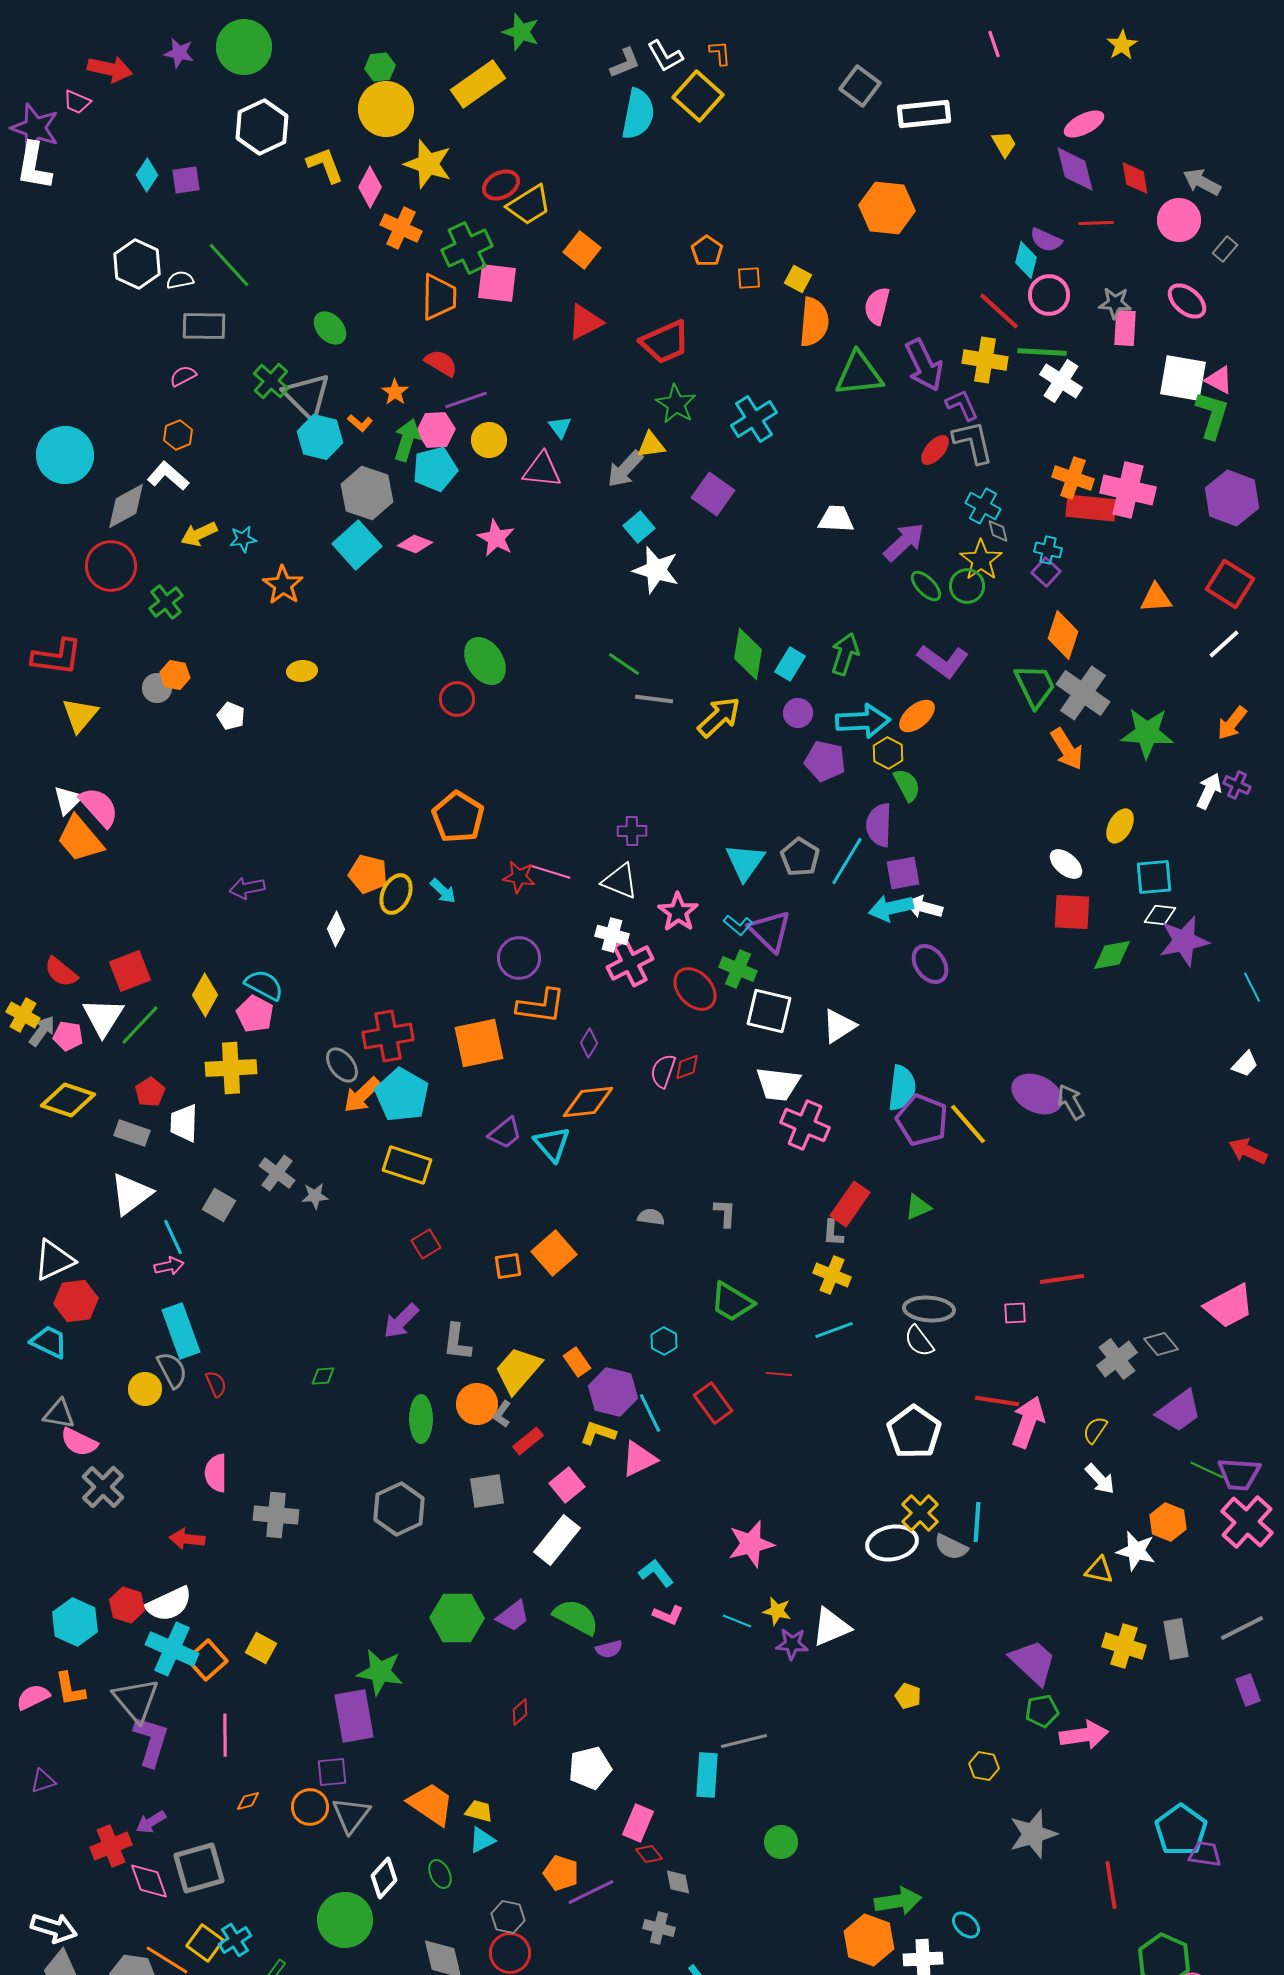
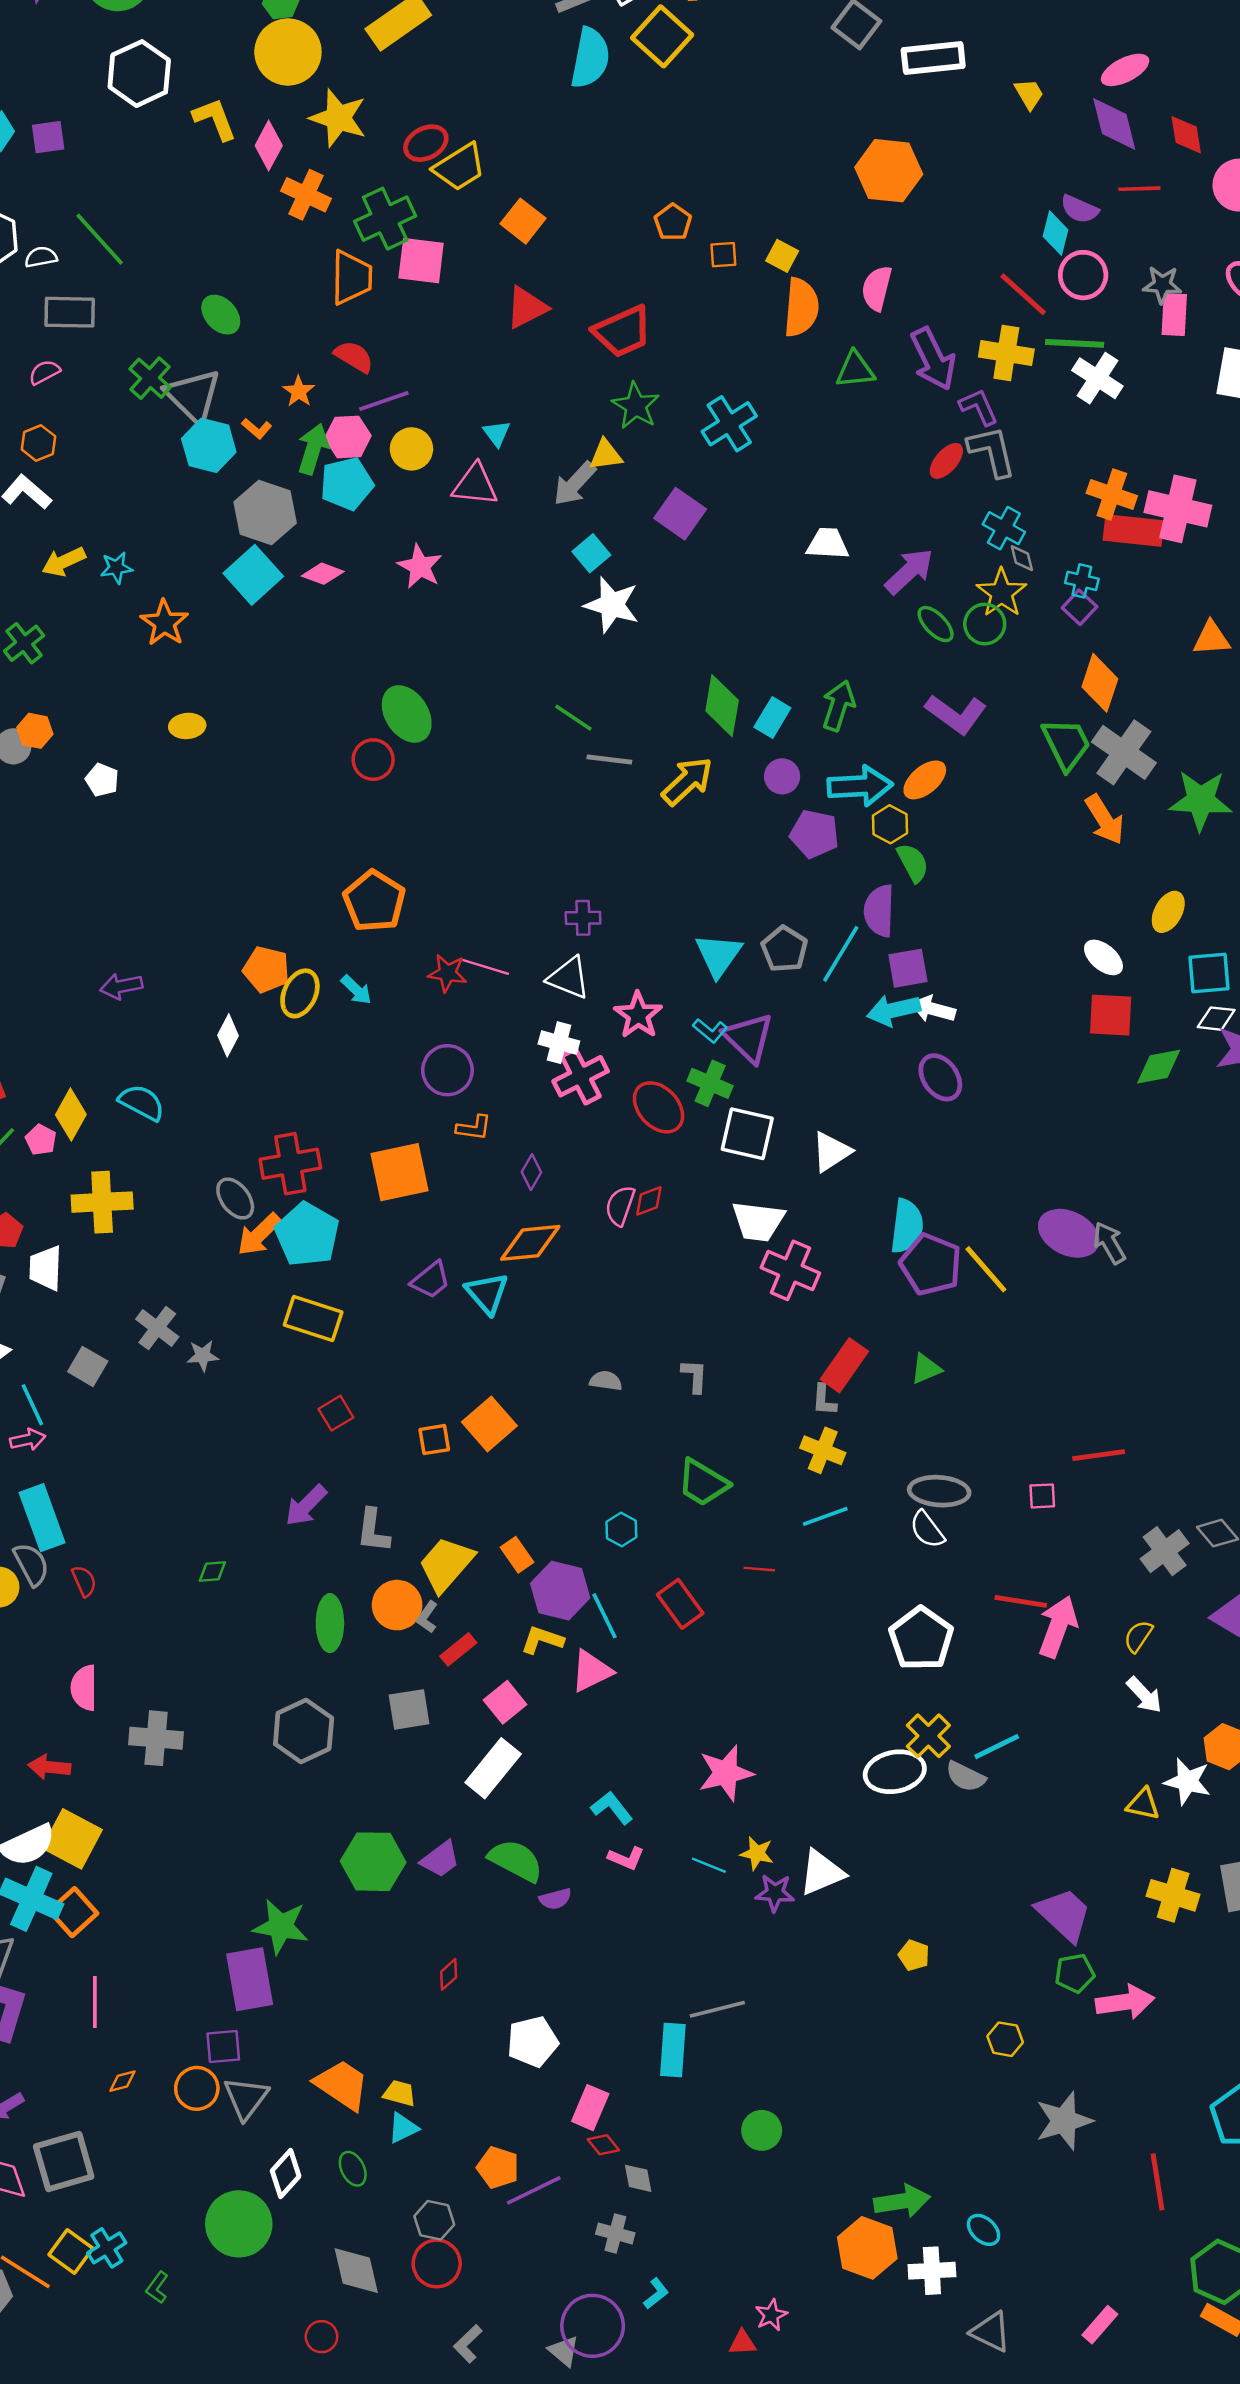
green triangle: (859, 374) -> (855, 370), size x0.7
orange L-shape: (541, 1006) -> (474, 1128), size x0.6
pink pentagon: (255, 1014) -> (41, 1140), moved, size x0.7
cyan line: (977, 1522) -> (997, 1747), turned 60
yellow square: (261, 1648) -> (72, 1839), moved, size x1.6

